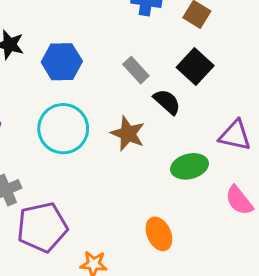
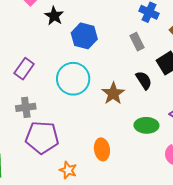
gray rectangle: (136, 70) -> (137, 42), moved
orange ellipse: (159, 234) -> (102, 149), moved

